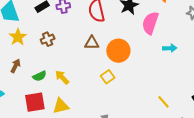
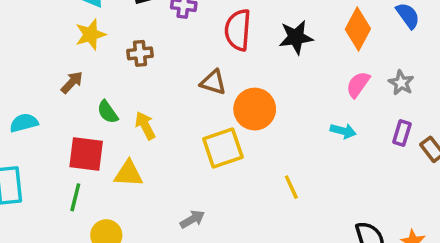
pink semicircle: (150, 23) -> (358, 84), moved, size x0.7
green semicircle: (40, 76) -> (108, 112), turned 64
yellow square: (108, 77) -> (223, 148), size x1.6
yellow line: (164, 102) -> (291, 187), moved

